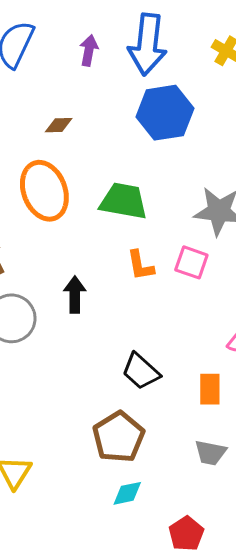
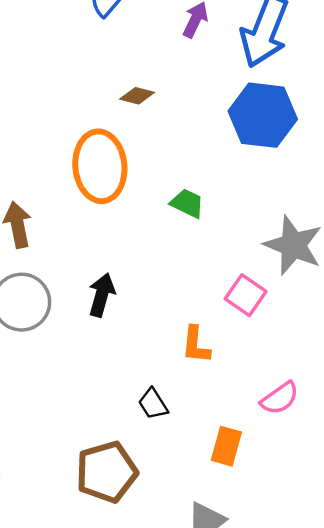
green trapezoid: (124, 201) -> (187, 203), size x0.6
orange L-shape: (140, 265) -> (196, 345), moved
black trapezoid: (141, 371) -> (153, 404), size x0.7

